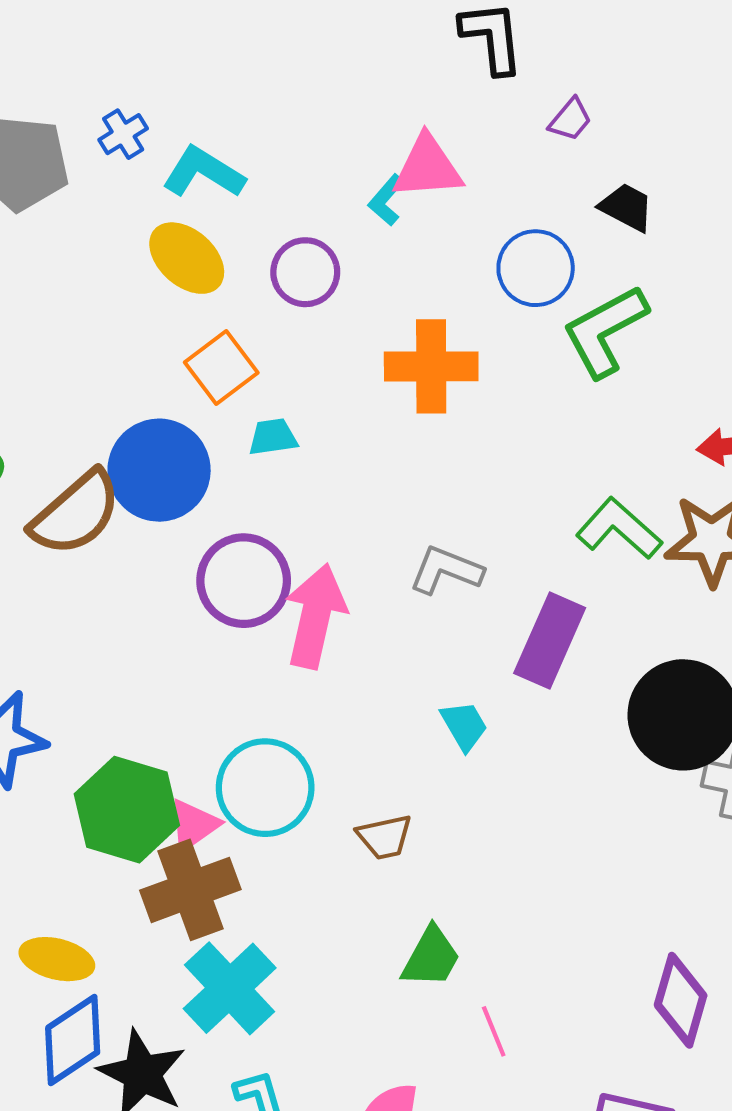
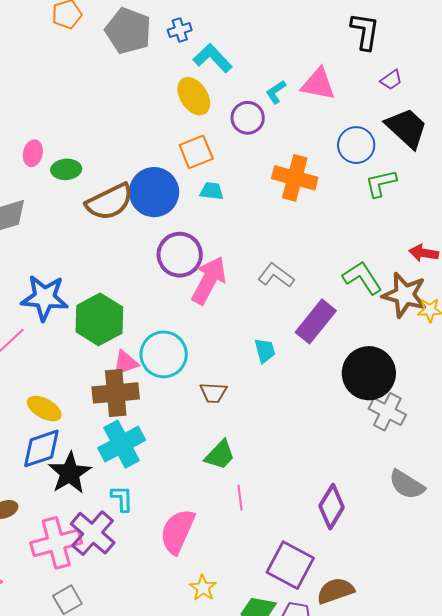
cyan L-shape: (386, 200) -> (276, 92), moved
black trapezoid: (627, 207) -> (407, 128), size x1.6
green L-shape: (605, 331) -> (381, 183), size x0.7
green hexagon: (127, 810) -> (99, 319), moved

